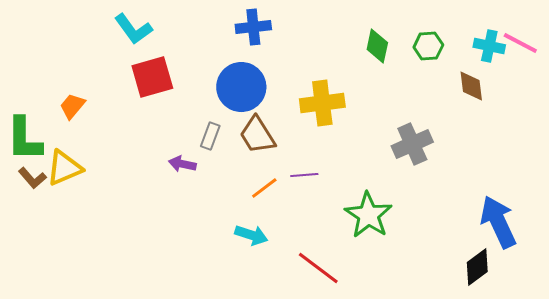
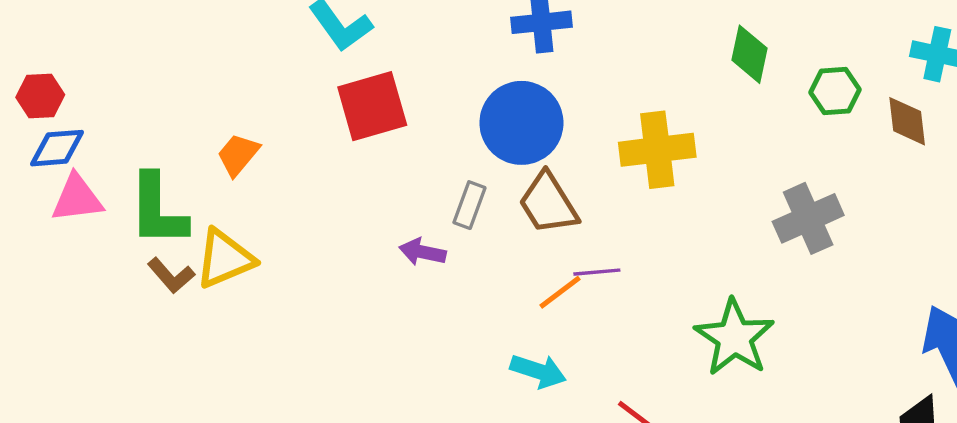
green hexagon: (428, 46) -> (835, 91), moved
purple line: (304, 175) -> (597, 272), moved

